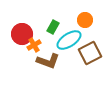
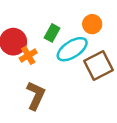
brown L-shape: (48, 61) -> (36, 96), moved, turned -85

